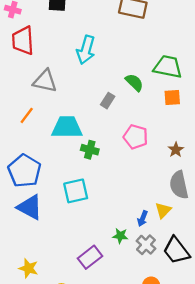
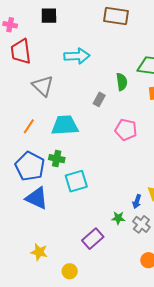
cyan arrow: (86, 50) -> (77, 56), turned -105
gray triangle: (45, 81) -> (43, 86), turned 35
green semicircle: (134, 82) -> (122, 82), turned 42
orange line: (27, 115) -> (29, 126), moved
green cross: (90, 150) -> (57, 159), moved

